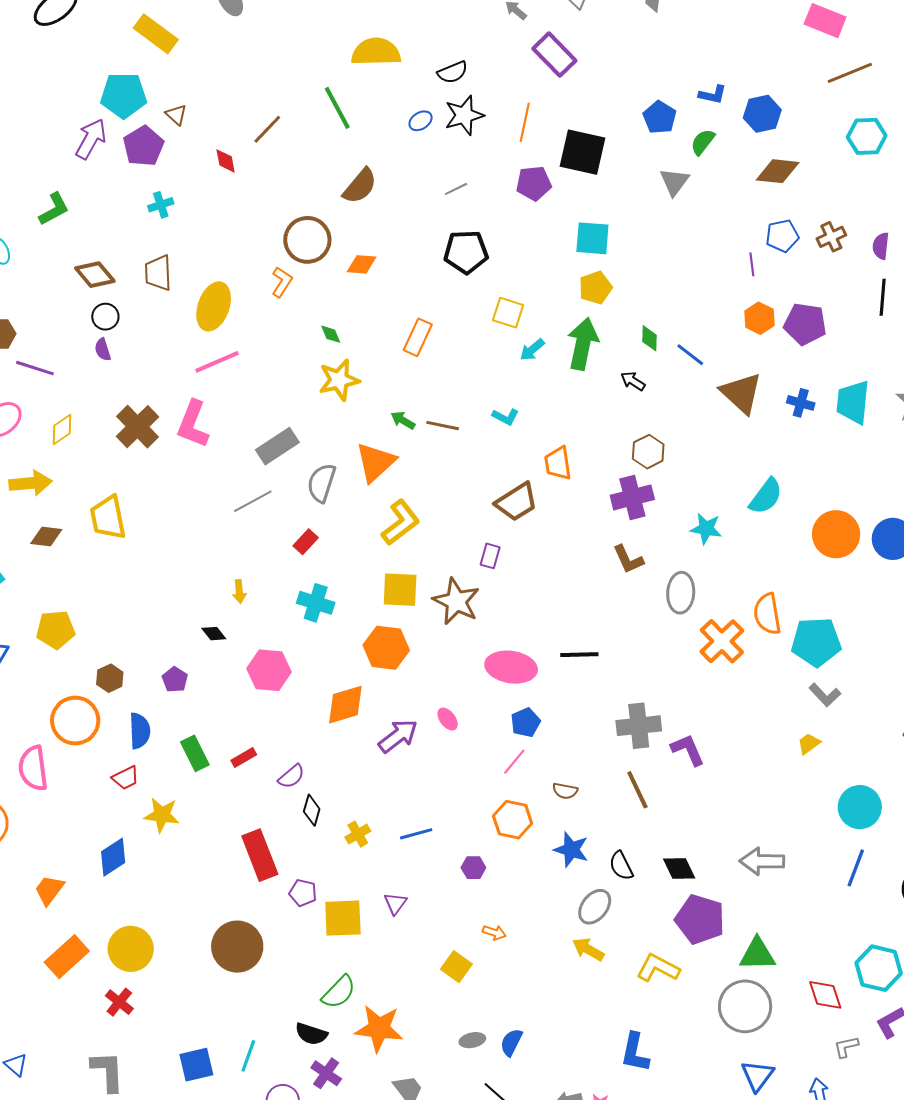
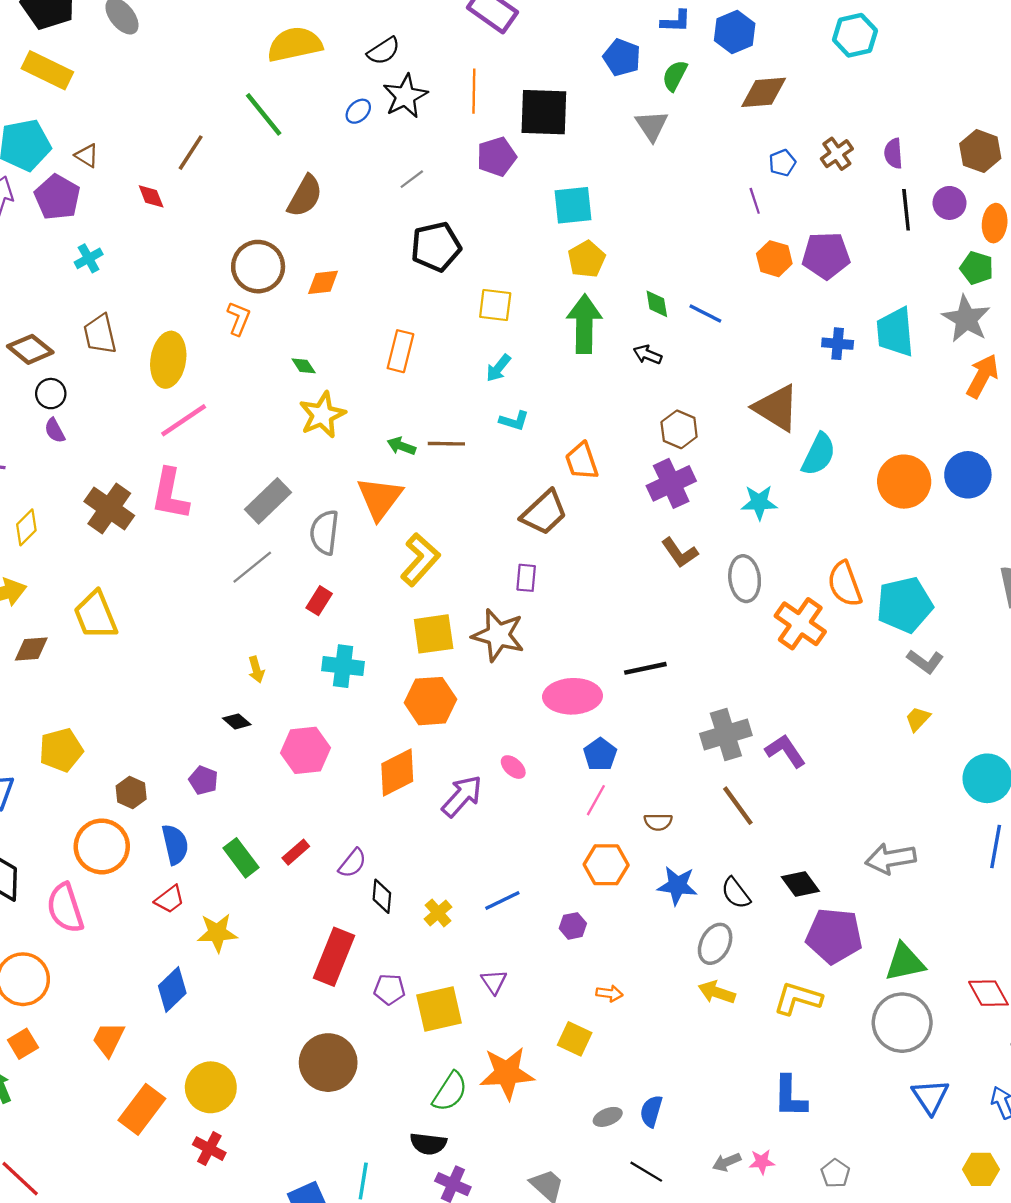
blue pentagon: (782, 236) -> (782, 163), size x0.7
cyan arrow: (532, 350) -> (498, 368), moved
brown triangle: (741, 393) -> (776, 408), moved
red rectangle: (260, 855) -> (334, 957), turned 54
orange star: (379, 1028) -> (507, 1073), moved

